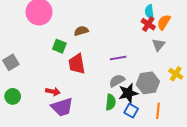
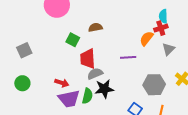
orange semicircle: (164, 22) -> (147, 38), moved
red cross: (148, 24) -> (161, 28), turned 32
gray semicircle: (117, 81) -> (95, 74), moved
black star: (128, 93) -> (104, 89), moved
green semicircle: (111, 102) -> (87, 96), moved

